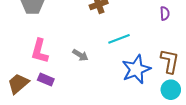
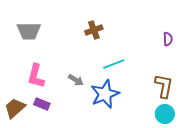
purple semicircle: (165, 13) -> (168, 39), moved
blue star: (136, 69) -> (105, 94), moved

